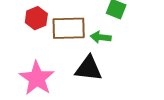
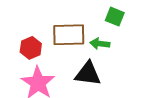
red hexagon: (36, 18) -> (31, 48), moved

